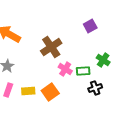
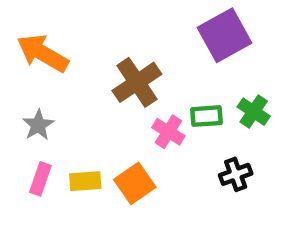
purple square: (90, 26) -> (224, 35), size x1.6
green rectangle: (83, 71) -> (207, 116), moved

